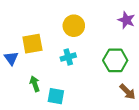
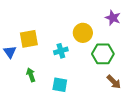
yellow circle: (74, 26) -> (83, 33), moved
cyan square: (56, 96) -> (60, 85), moved

